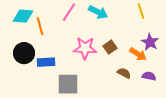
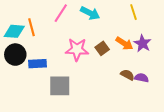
cyan diamond: (23, 16) -> (14, 31), moved
orange arrow: (138, 54) -> (124, 43), moved
brown semicircle: (124, 73) -> (127, 75), moved

